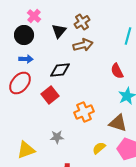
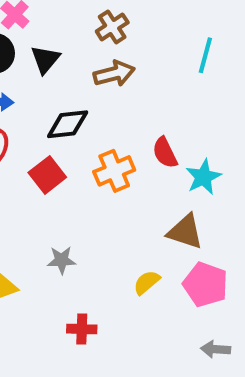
black triangle: (59, 31) -> (45, 59), moved
red semicircle: (117, 71) -> (165, 153), moved
orange cross: (84, 112) -> (114, 171), moved

